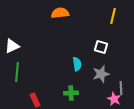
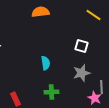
yellow line: (113, 16) -> (94, 15), turned -70
cyan semicircle: (77, 64) -> (46, 63), moved

